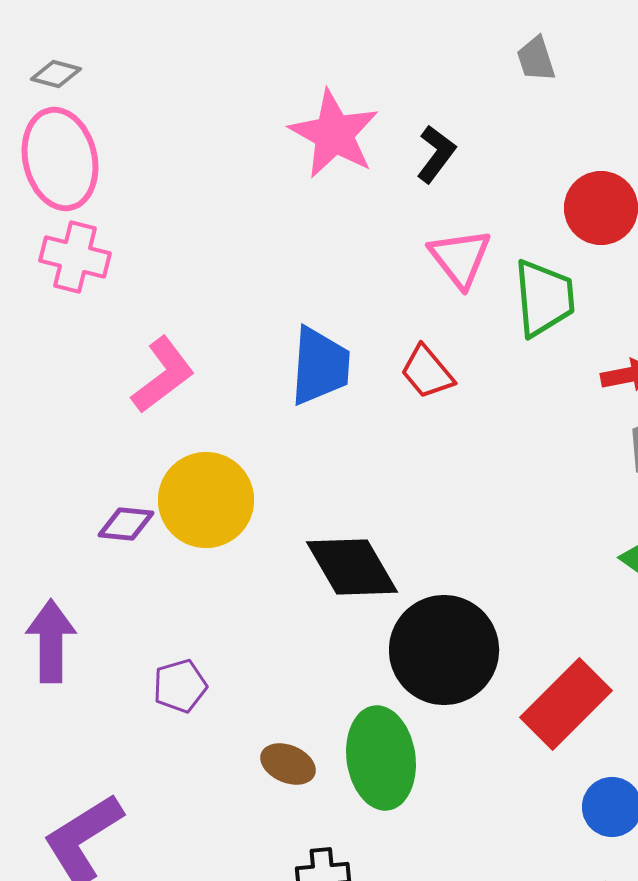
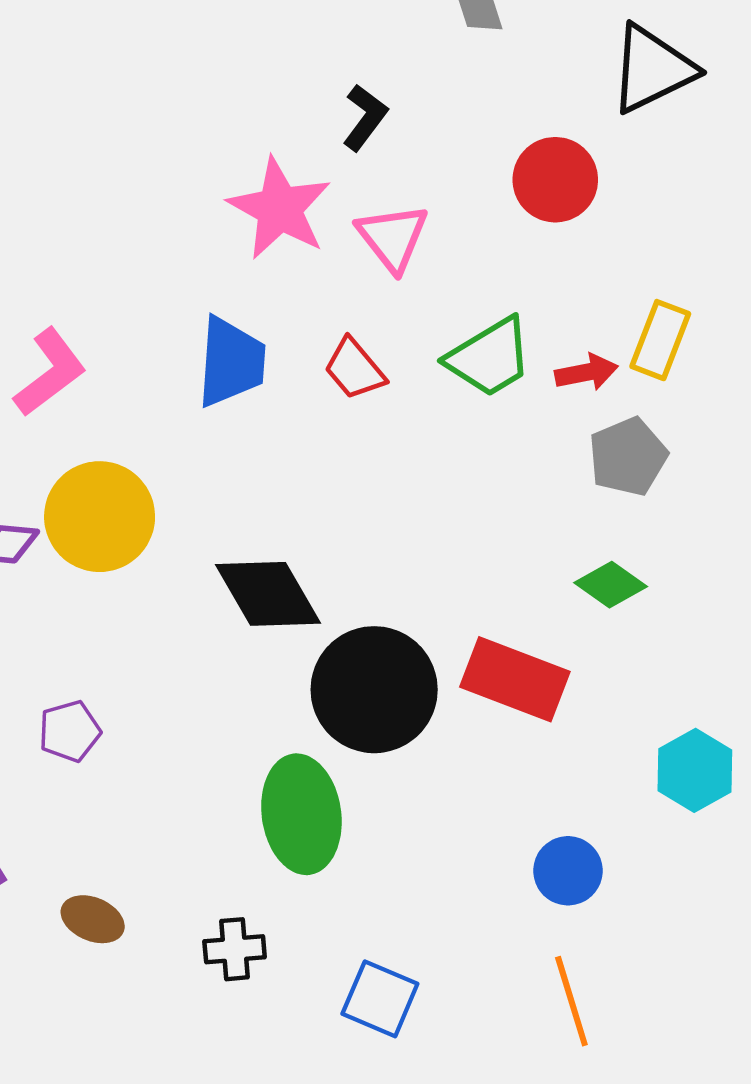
pink star: (334, 134) -> (280, 209), moved
green trapezoid: (544, 298) -> (489, 357), moved, turned 64
red rectangle: (566, 704) -> (515, 679), moved, turned 66
brown ellipse: (288, 764) -> (93, 919), moved

